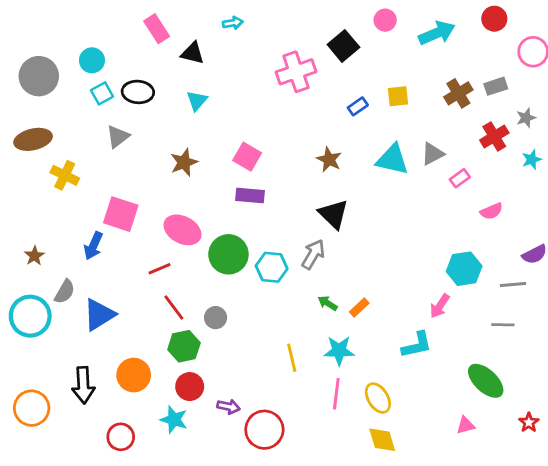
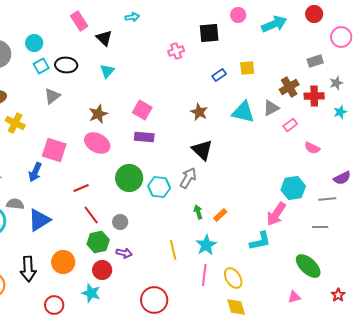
black square: (343, 46) -> (209, 33), turned 35
black triangle: (193, 53) -> (104, 38), turned 30
pink cross: (296, 72) -> (176, 51), size x0.6
brown cross: (458, 93) -> (289, 87), moved
red cross: (494, 137) -> (314, 96), turned 30
pink semicircle: (491, 211) -> (312, 148), turned 49
pink ellipse: (182, 230) -> (97, 143), moved
gray semicircle: (65, 292) -> (15, 204), turned -114
green arrow: (328, 303) -> (198, 212), turned 40
pink arrow: (440, 306) -> (276, 214), size x1.4
cyan star: (339, 351) -> (206, 245), turned -30
purple arrow: (228, 407) -> (124, 253), moved

